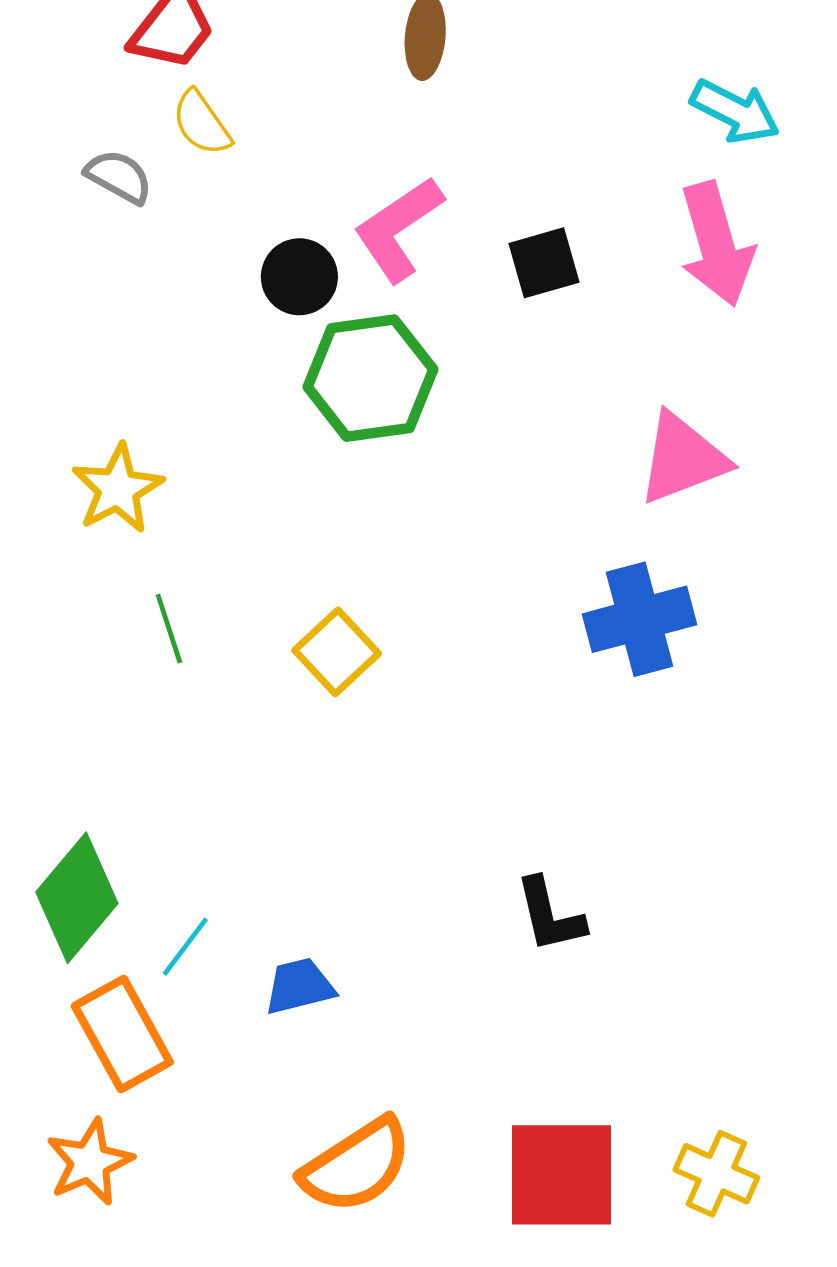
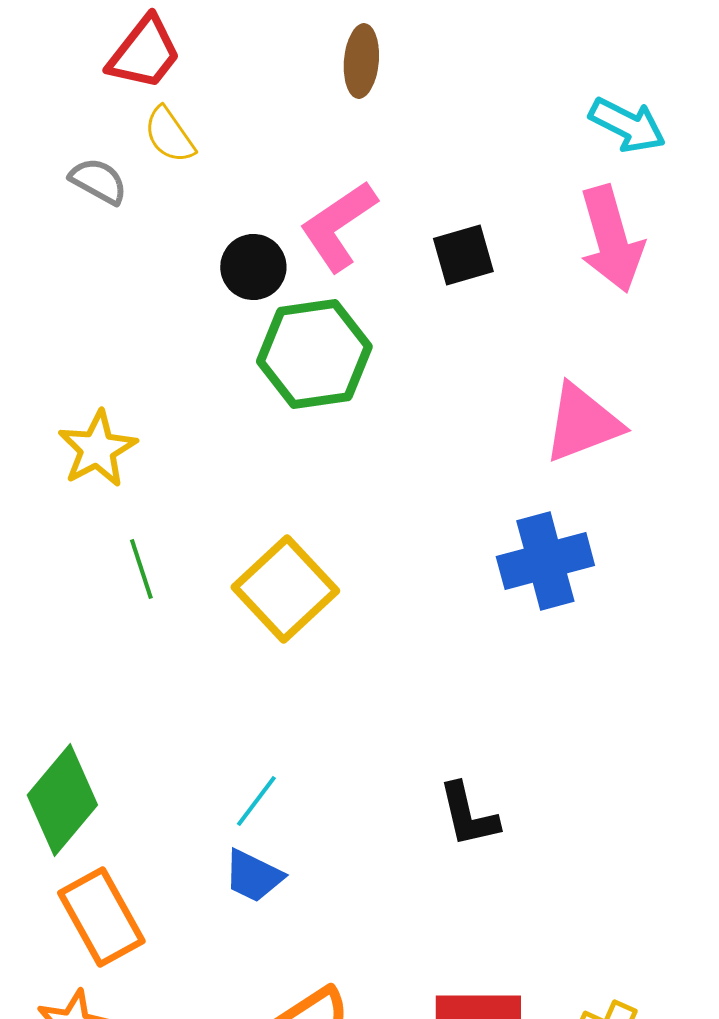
yellow square: (337, 652) -> (285, 589), size x1.4
cyan line: (185, 947) -> (256, 801), moved
blue trapezoid: (299, 986) -> (253, 876), turned -140

